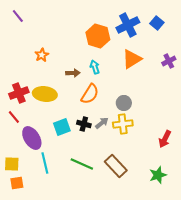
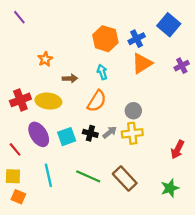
blue square: (157, 23) -> (169, 25), size x1.5
blue cross: (128, 25) -> (137, 39), moved, size x0.7
brown arrow: (73, 73) -> (70, 78), moved
red line: (14, 117) -> (15, 149), moved
purple ellipse: (32, 138) -> (39, 134), moved
orange square: (17, 183) -> (18, 197), turned 32

